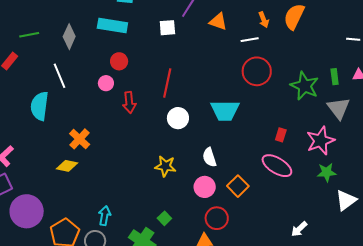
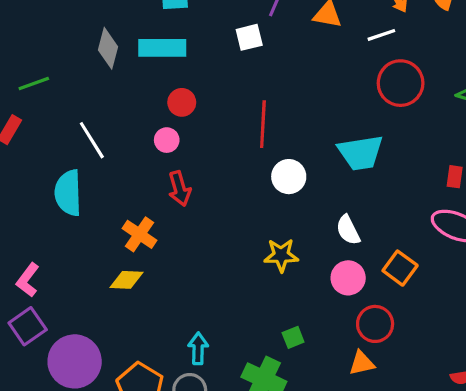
gray diamond: (69, 37) -> (108, 48), moved
red arrow: (129, 102) -> (180, 189), moved
green square: (164, 218) -> (293, 337), turned 32

